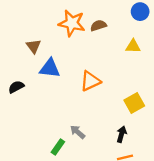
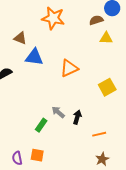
brown semicircle: (98, 25) -> (96, 20), moved
brown triangle: (34, 46) -> (20, 38), turned -32
black arrow: (122, 134) -> (77, 117), moved

